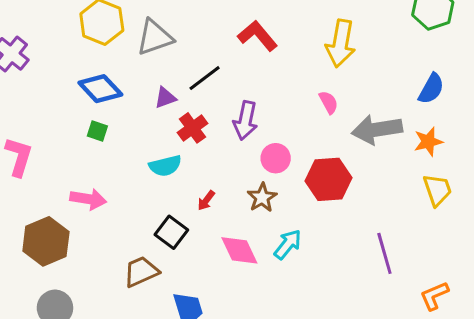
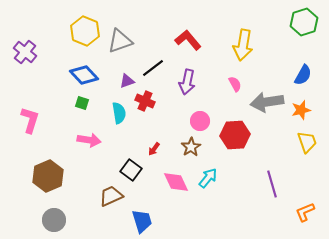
purple arrow: (245, 120) -> (187, 82), moved
red cross: (193, 128) -> (145, 101), turned -30
cyan semicircle: (165, 166) -> (119, 113), moved, turned -85
pink arrow: (88, 199) -> (89, 140), moved

